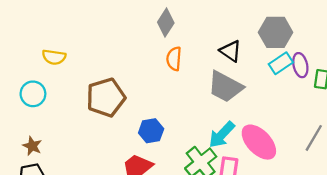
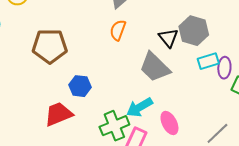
gray hexagon: (276, 32) -> (194, 31), moved
pink ellipse: (259, 142) -> (169, 123), size x0.7

